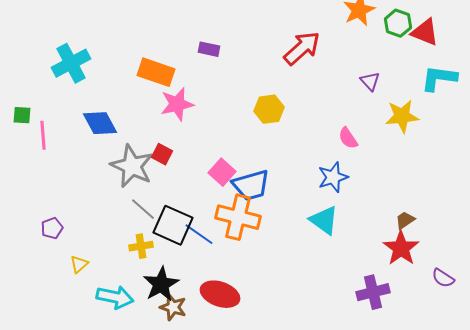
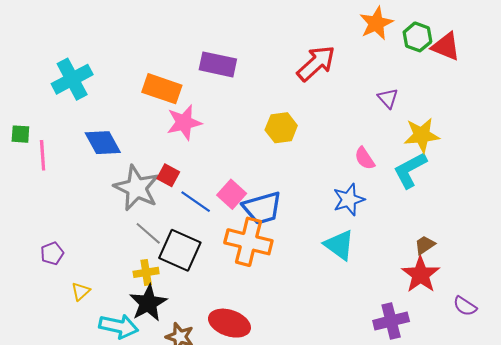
purple rectangle: (209, 49) -> (218, 64), size x1.6
cyan L-shape: (439, 78) -> (410, 170), moved, turned -36
blue line: (199, 234) -> (196, 202), moved
black star: (161, 284) -> (148, 303), moved

